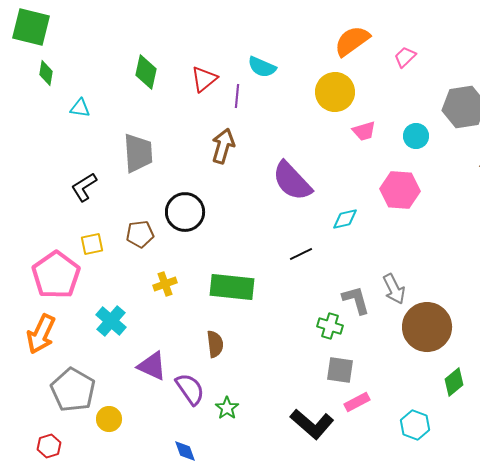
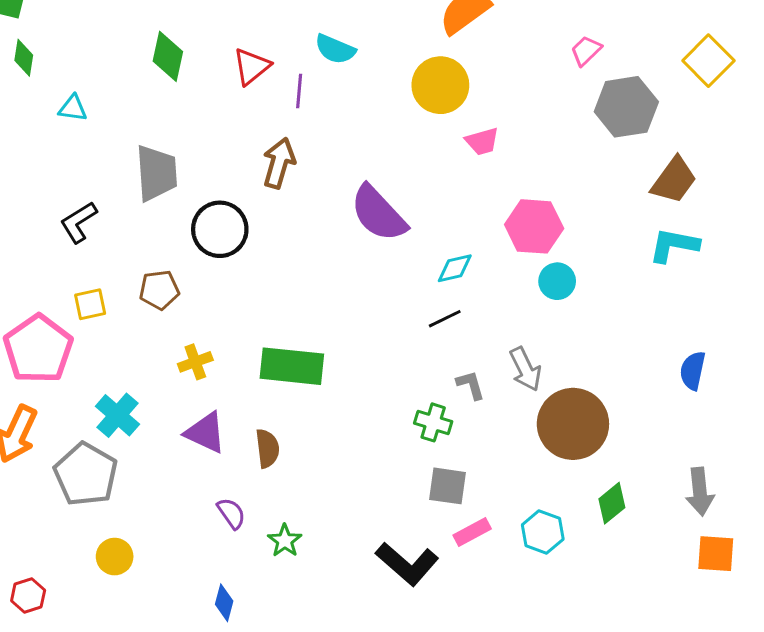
pink trapezoid: (405, 57) -> (586, 51), moved
cyan circle: (416, 136) -> (557, 281), moved
black circle: (185, 212) -> (220, 229), moved
black line: (301, 254) -> (445, 319), moved
gray L-shape: (356, 300) -> (471, 385), size x0.7
purple triangle: (152, 366) -> (205, 433), moved
purple semicircle: (190, 389) -> (231, 513), size x0.7
gray pentagon: (73, 390) -> (86, 474), moved
cyan hexagon: (415, 425) -> (543, 532), moved
blue diamond: (185, 451) -> (224, 603), turned 35

